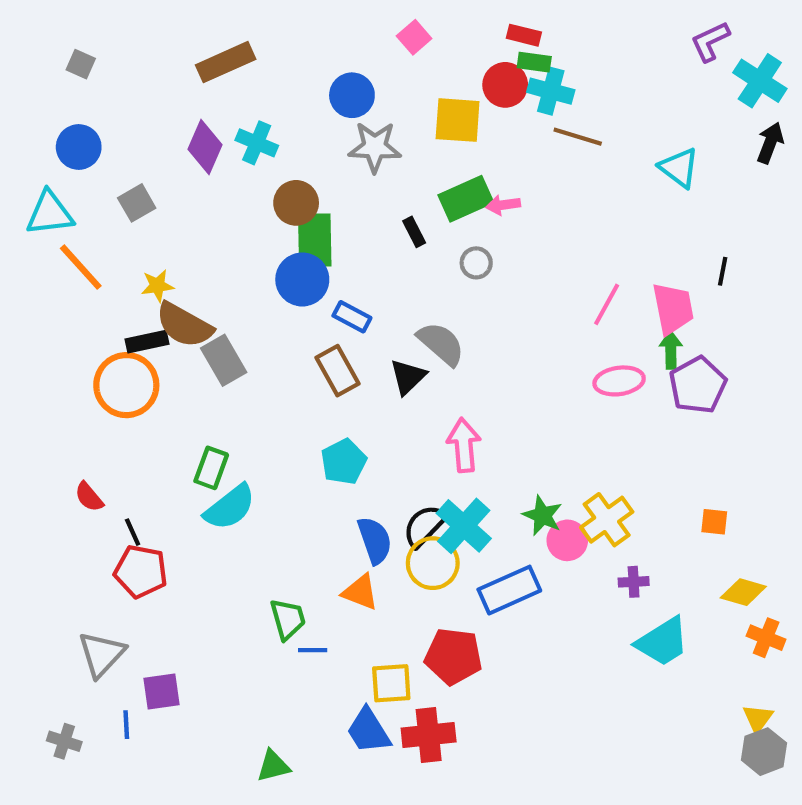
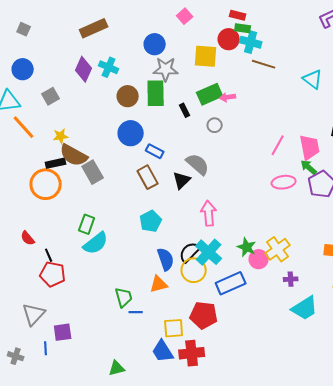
green rectangle: (315, 240) -> (156, 93), moved
green arrow: (671, 350) -> (309, 167), turned -48
orange triangle: (360, 592) -> (159, 284), turned -36

